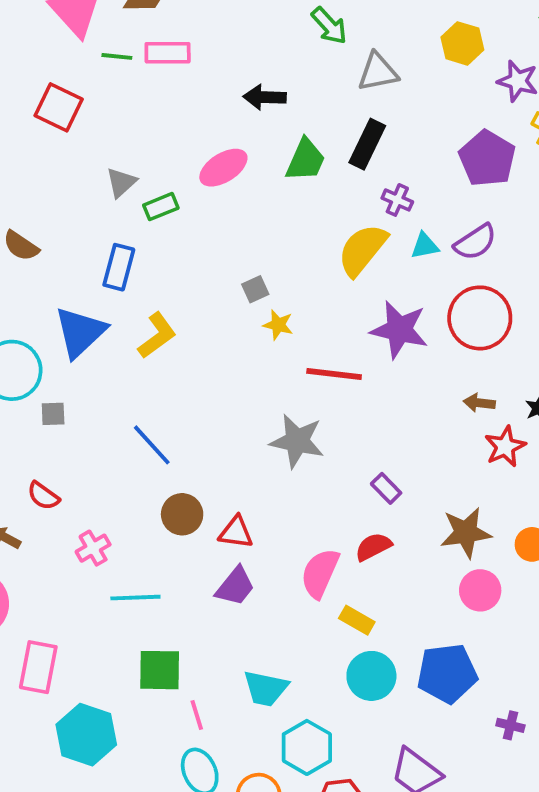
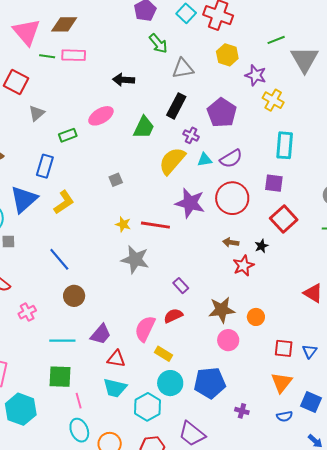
purple pentagon: (487, 159) -> (222, 113), moved
green trapezoid: (305, 160) -> (144, 127), moved
gray triangle: (121, 182) -> (37, 113), moved
yellow star: (278, 325) -> (123, 224), moved
red triangle: (236, 532) -> (116, 359), moved
cyan line: (135, 598) -> (62, 341), moved
cyan hexagon: (307, 747) -> (147, 407), moved

